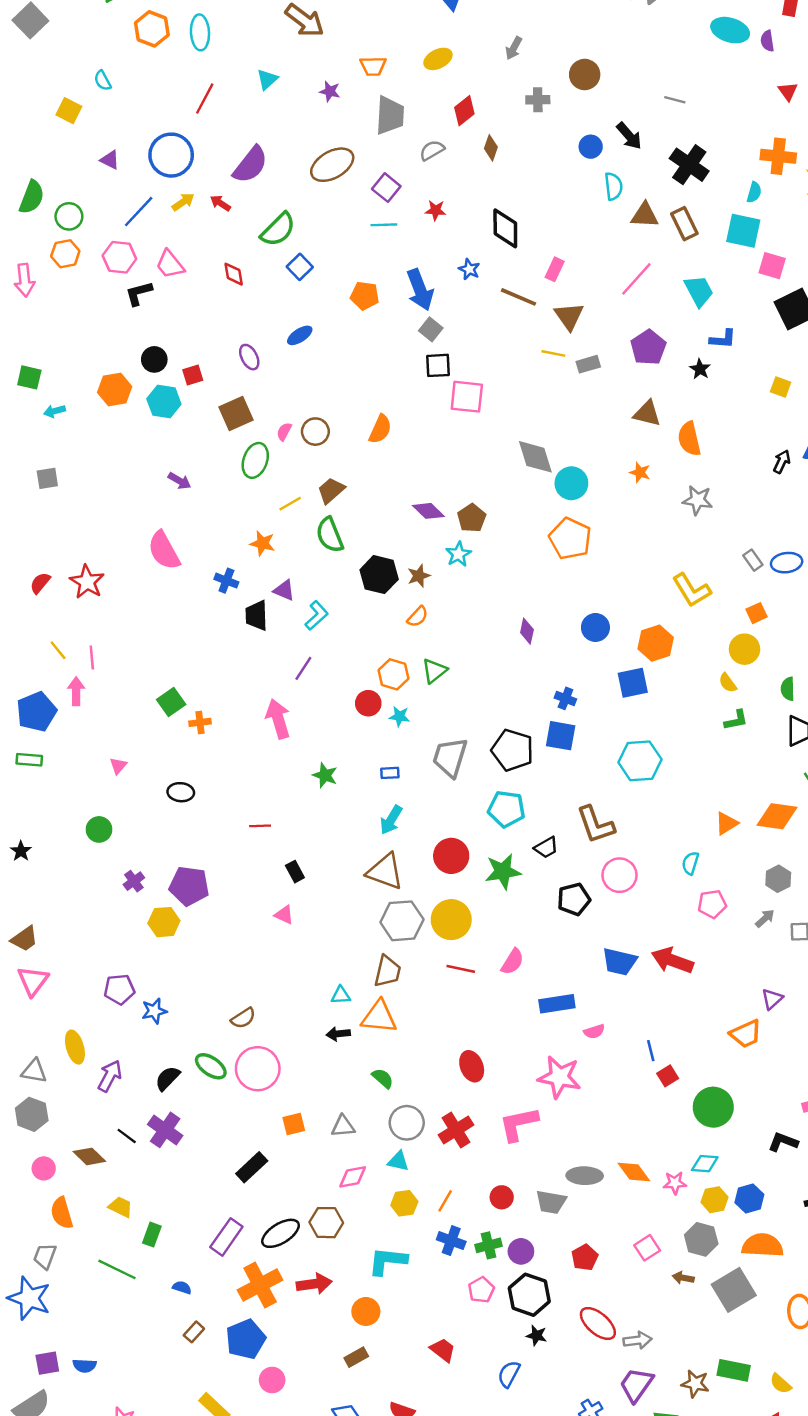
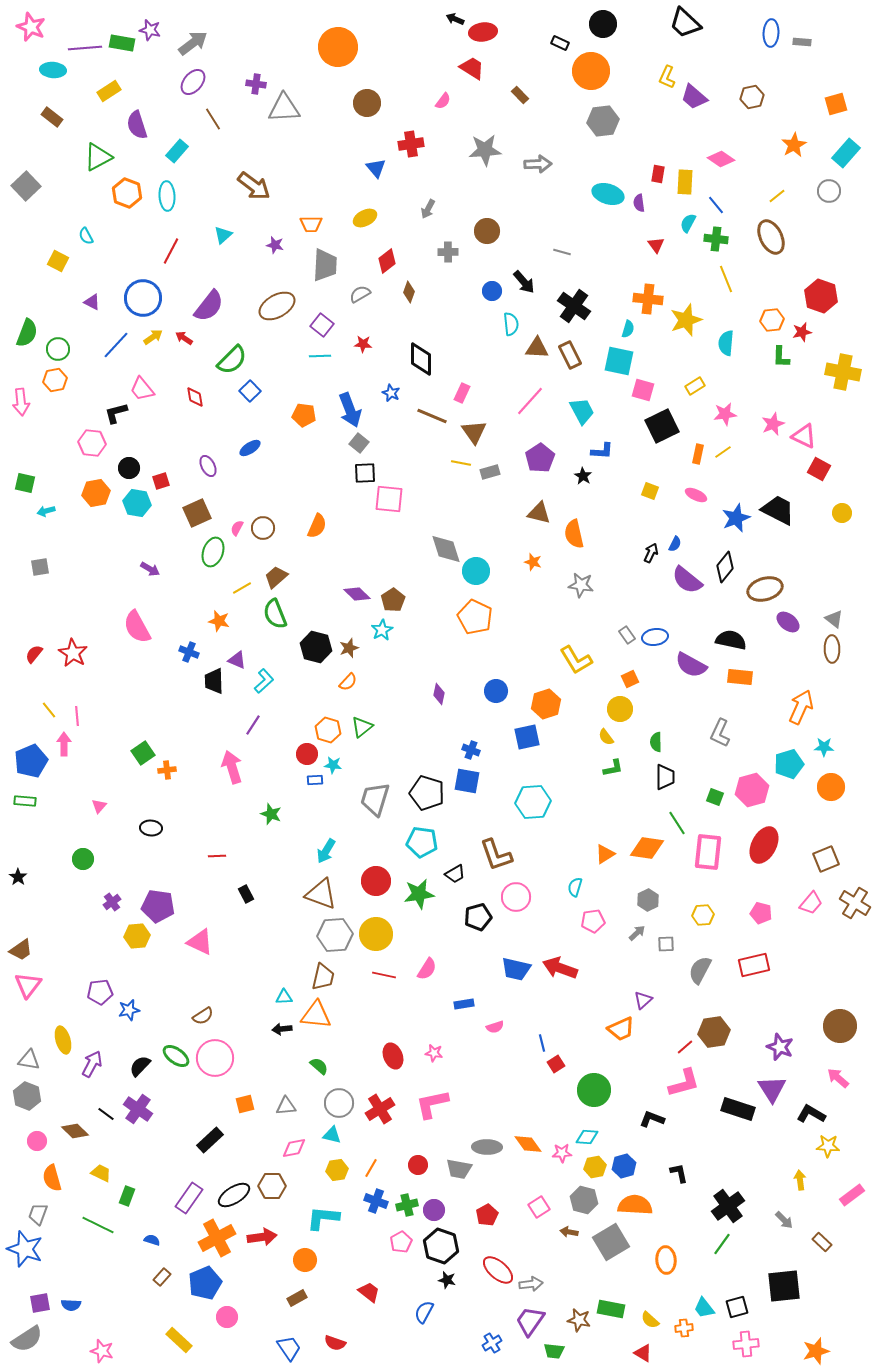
pink hexagon: (119, 257) -> (92, 443), moved
blue rectangle: (390, 773) -> (315, 780), moved
pink triangle: (284, 915) -> (200, 942), moved, size x1.6
blue rectangle: (557, 1004) -> (464, 1004), size x0.7
pink star: (559, 1077) -> (434, 1053), moved, size x0.5

